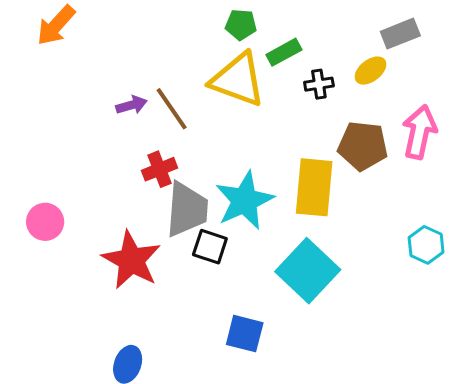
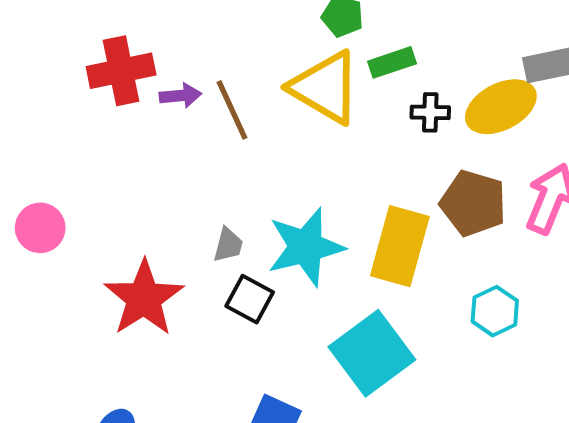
yellow ellipse: (371, 71) -> (501, 107), size x1.6
red cross: (159, 169) -> (121, 71), moved, size x1.4
gray trapezoid: (187, 209) -> (228, 245), size x0.5
cyan hexagon: (426, 245) -> (495, 311), moved

